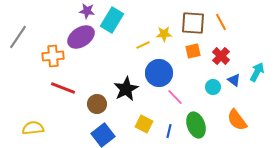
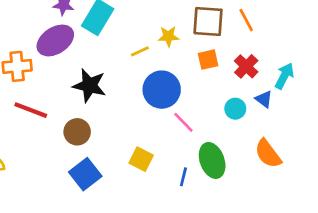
cyan arrow: (257, 72) -> (284, 76), moved
black star: (126, 89) -> (89, 85), moved, turned -30
blue line: (169, 131) -> (183, 177), moved

